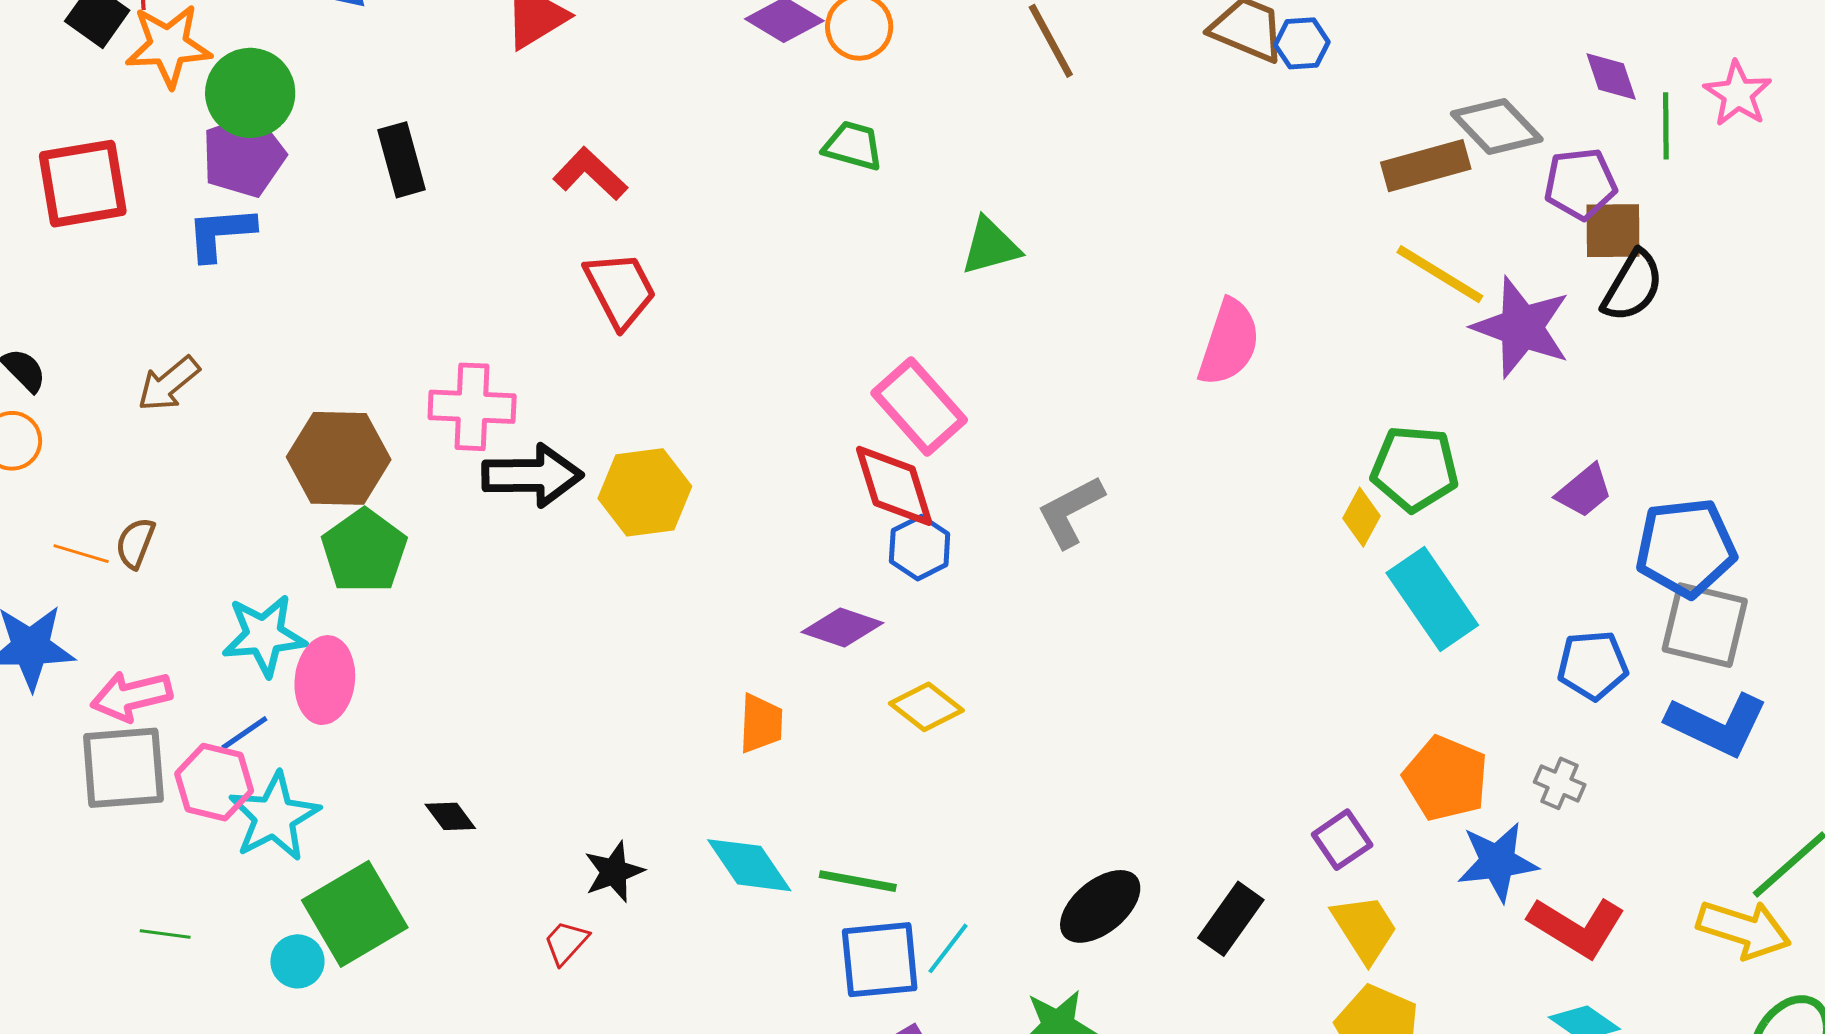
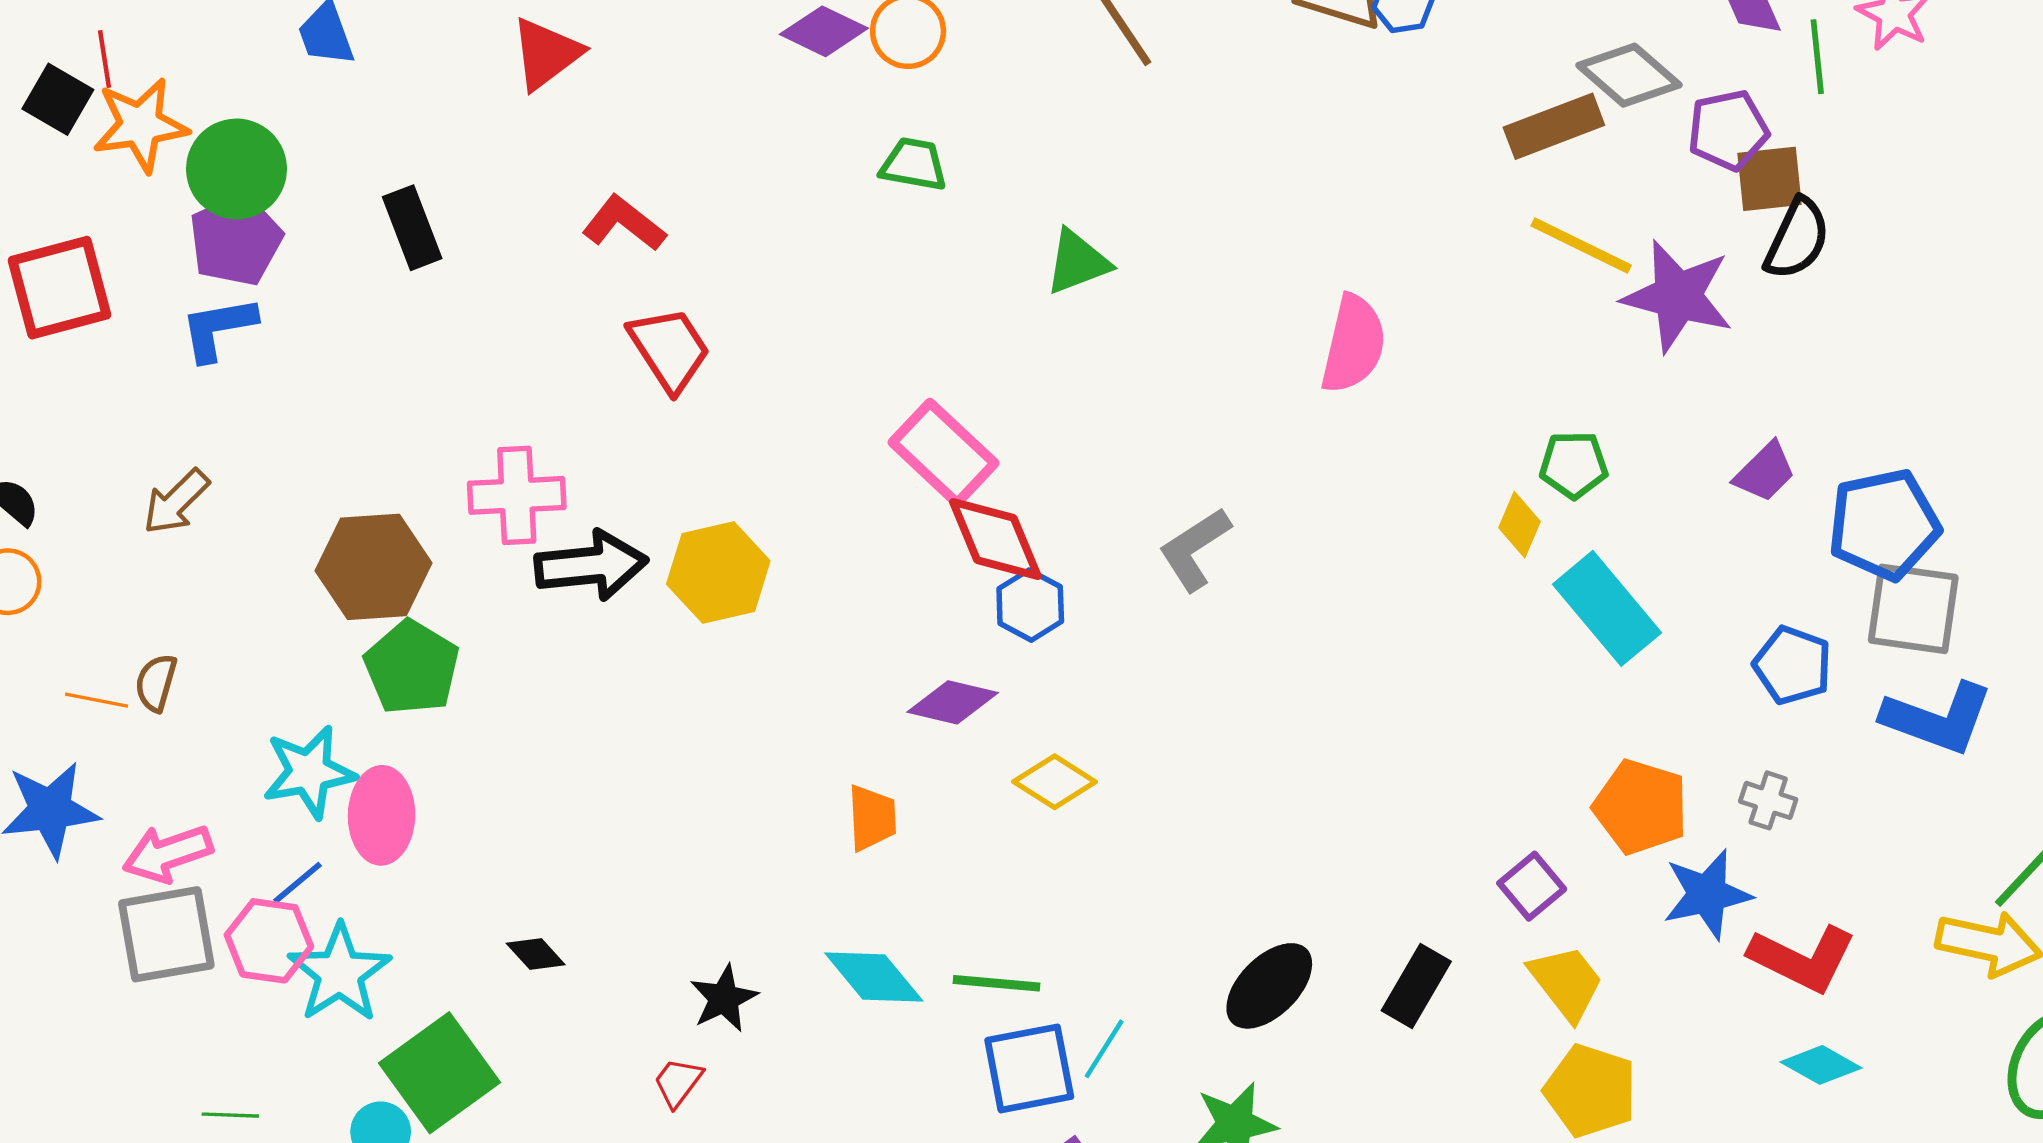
pink rectangle: (919, 407) -> (943, 453), moved
green pentagon: (1415, 469) -> (1574, 465), size x0.7
blue pentagon: (1593, 665) -> (1793, 665), turned 30

